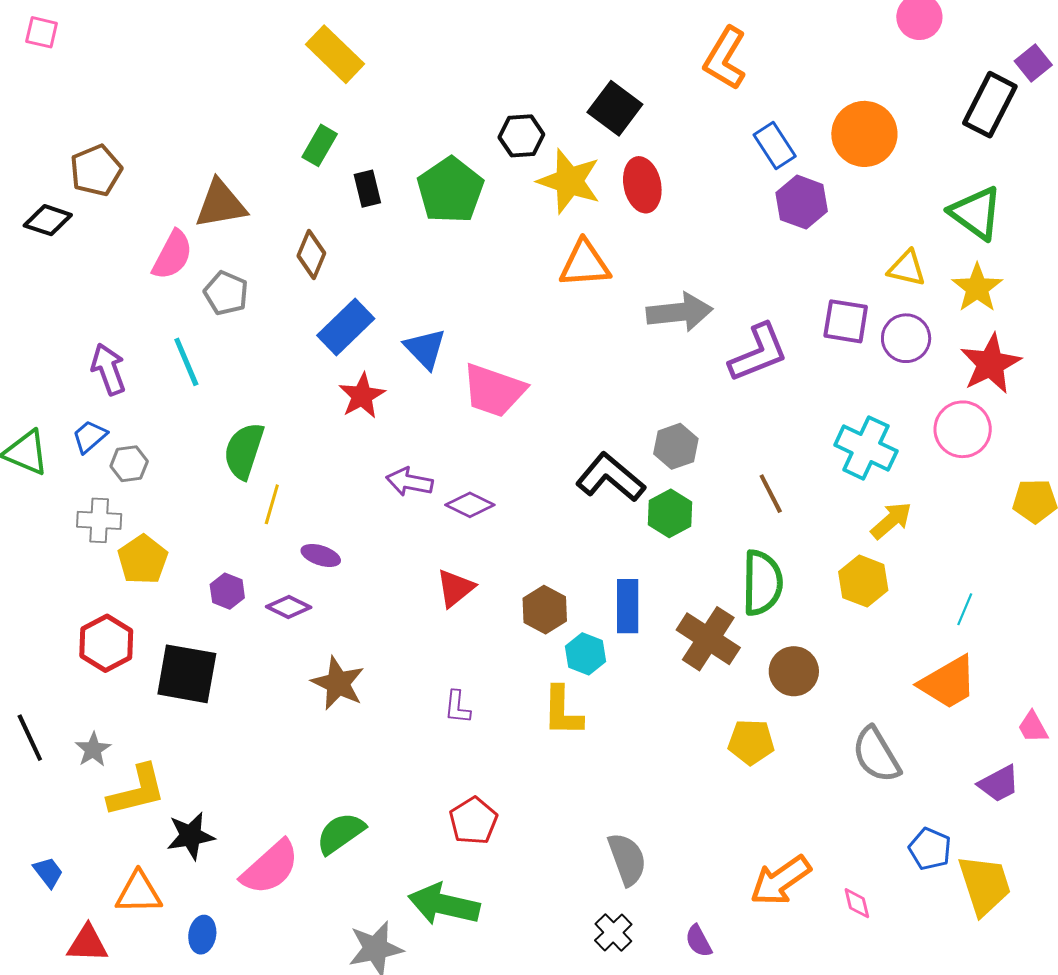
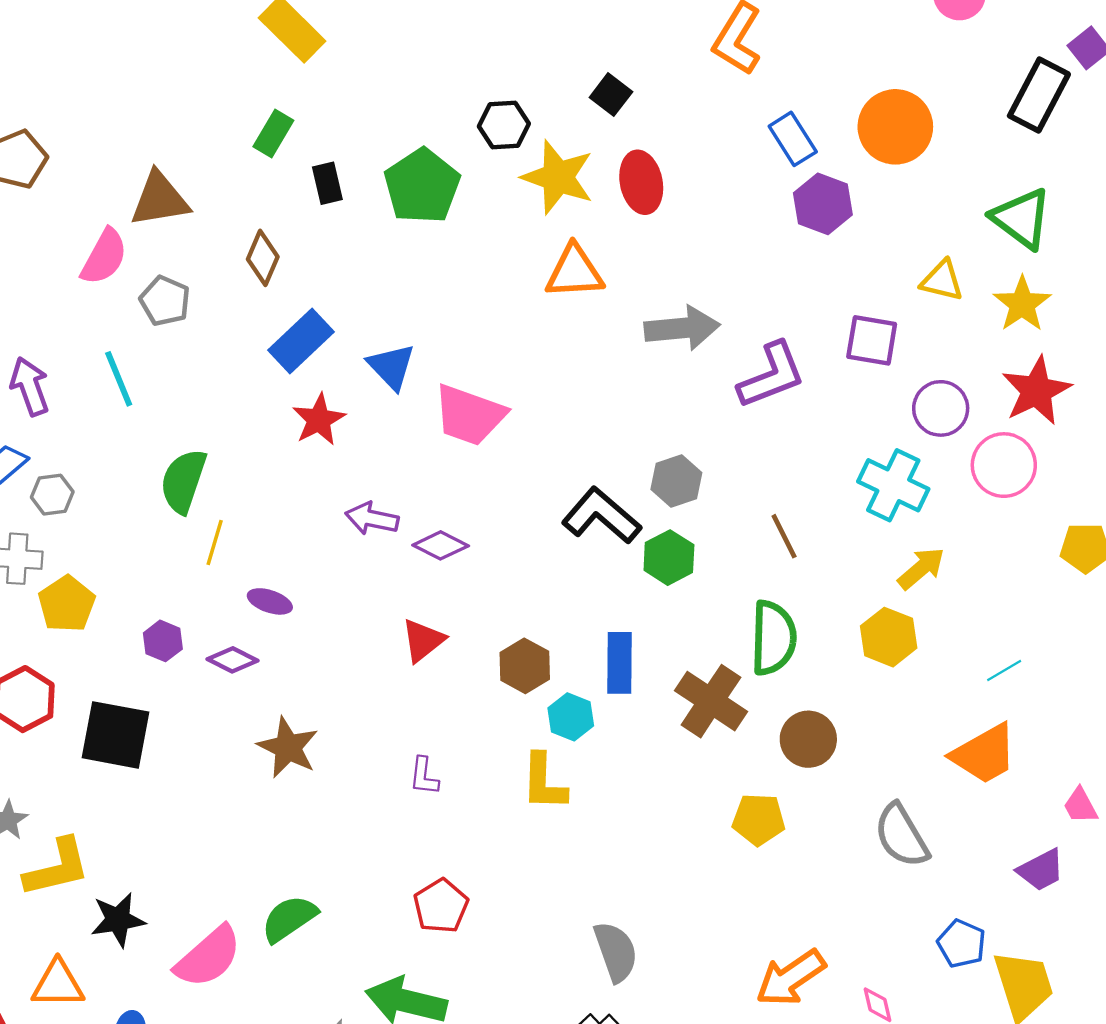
black square: (615, 108) -> (611, 95), size x0.7
purple circle: (906, 338) -> (941, 408), moved
cyan line: (965, 609) -> (1004, 670), turned 36

